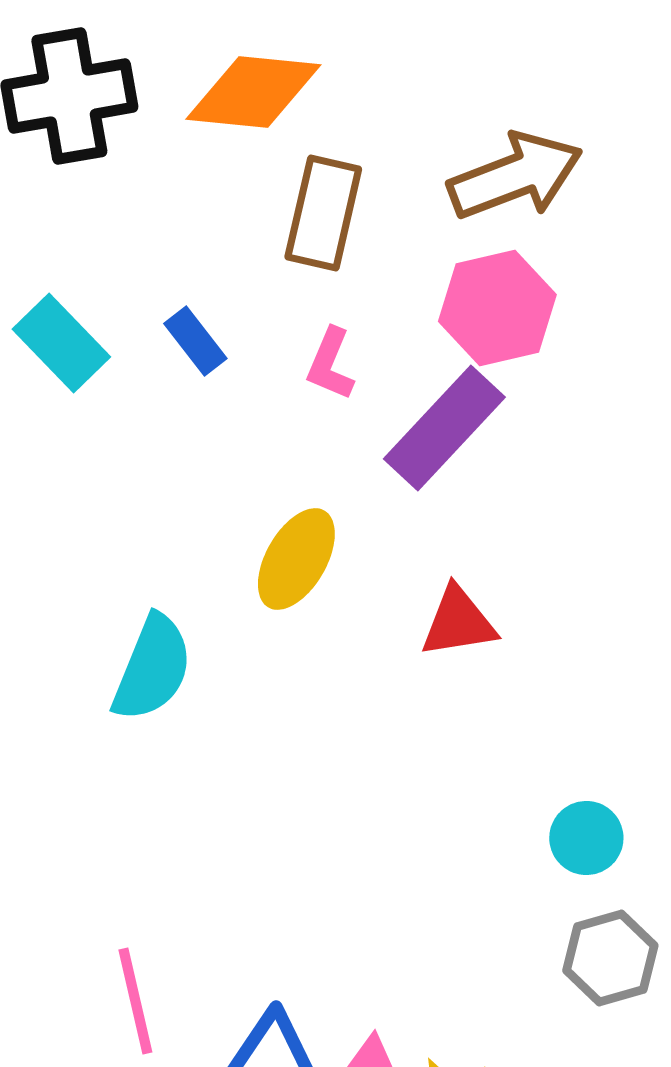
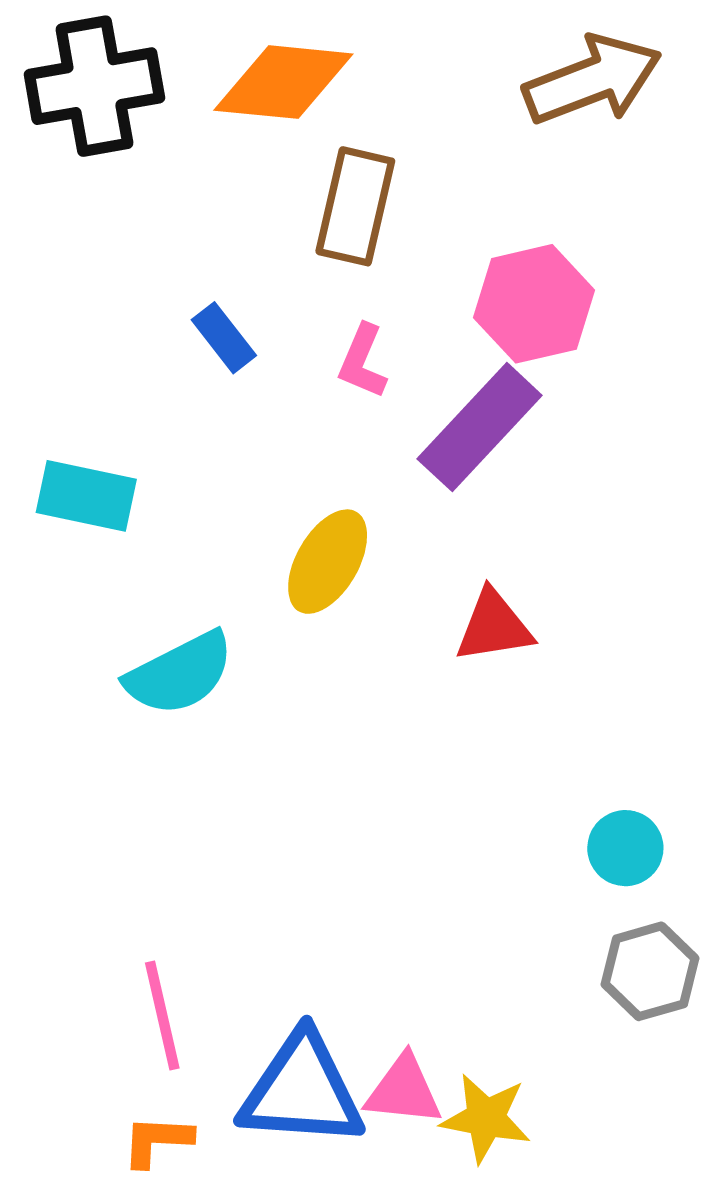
brown arrow: (515, 176) -> (593, 80), moved
cyan rectangle: (61, 343) -> (86, 496), moved, turned -34
cyan semicircle: (152, 668) -> (180, 674), turned 41

